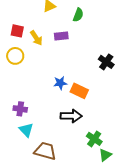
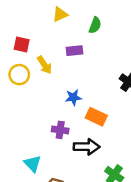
yellow arrow: (36, 38) -> (45, 65), moved
blue star: (60, 83) -> (73, 97), moved
purple cross: (20, 109) -> (60, 130), moved

